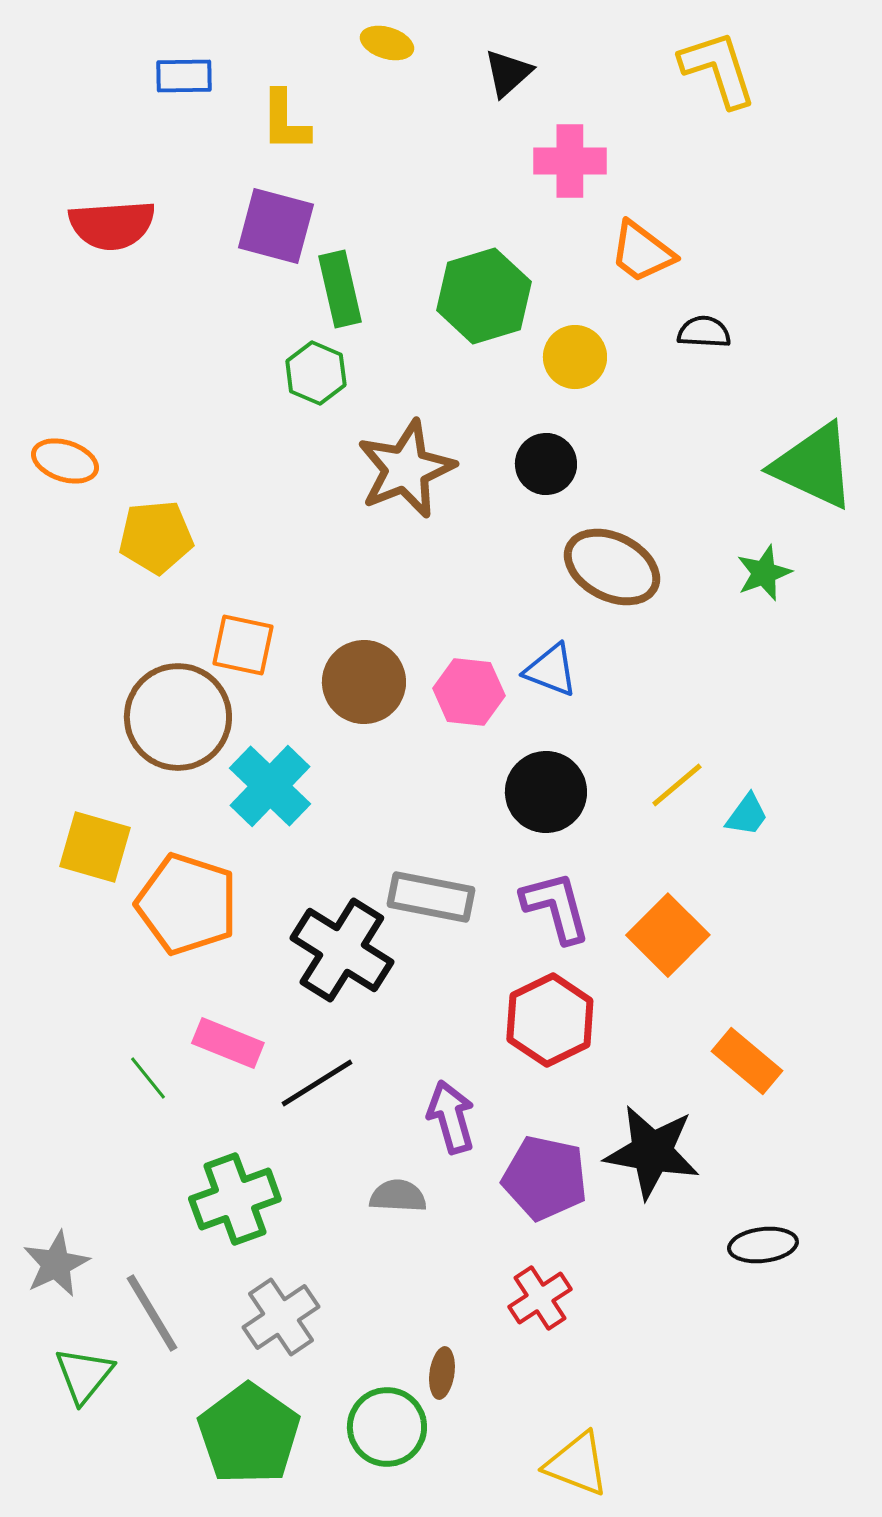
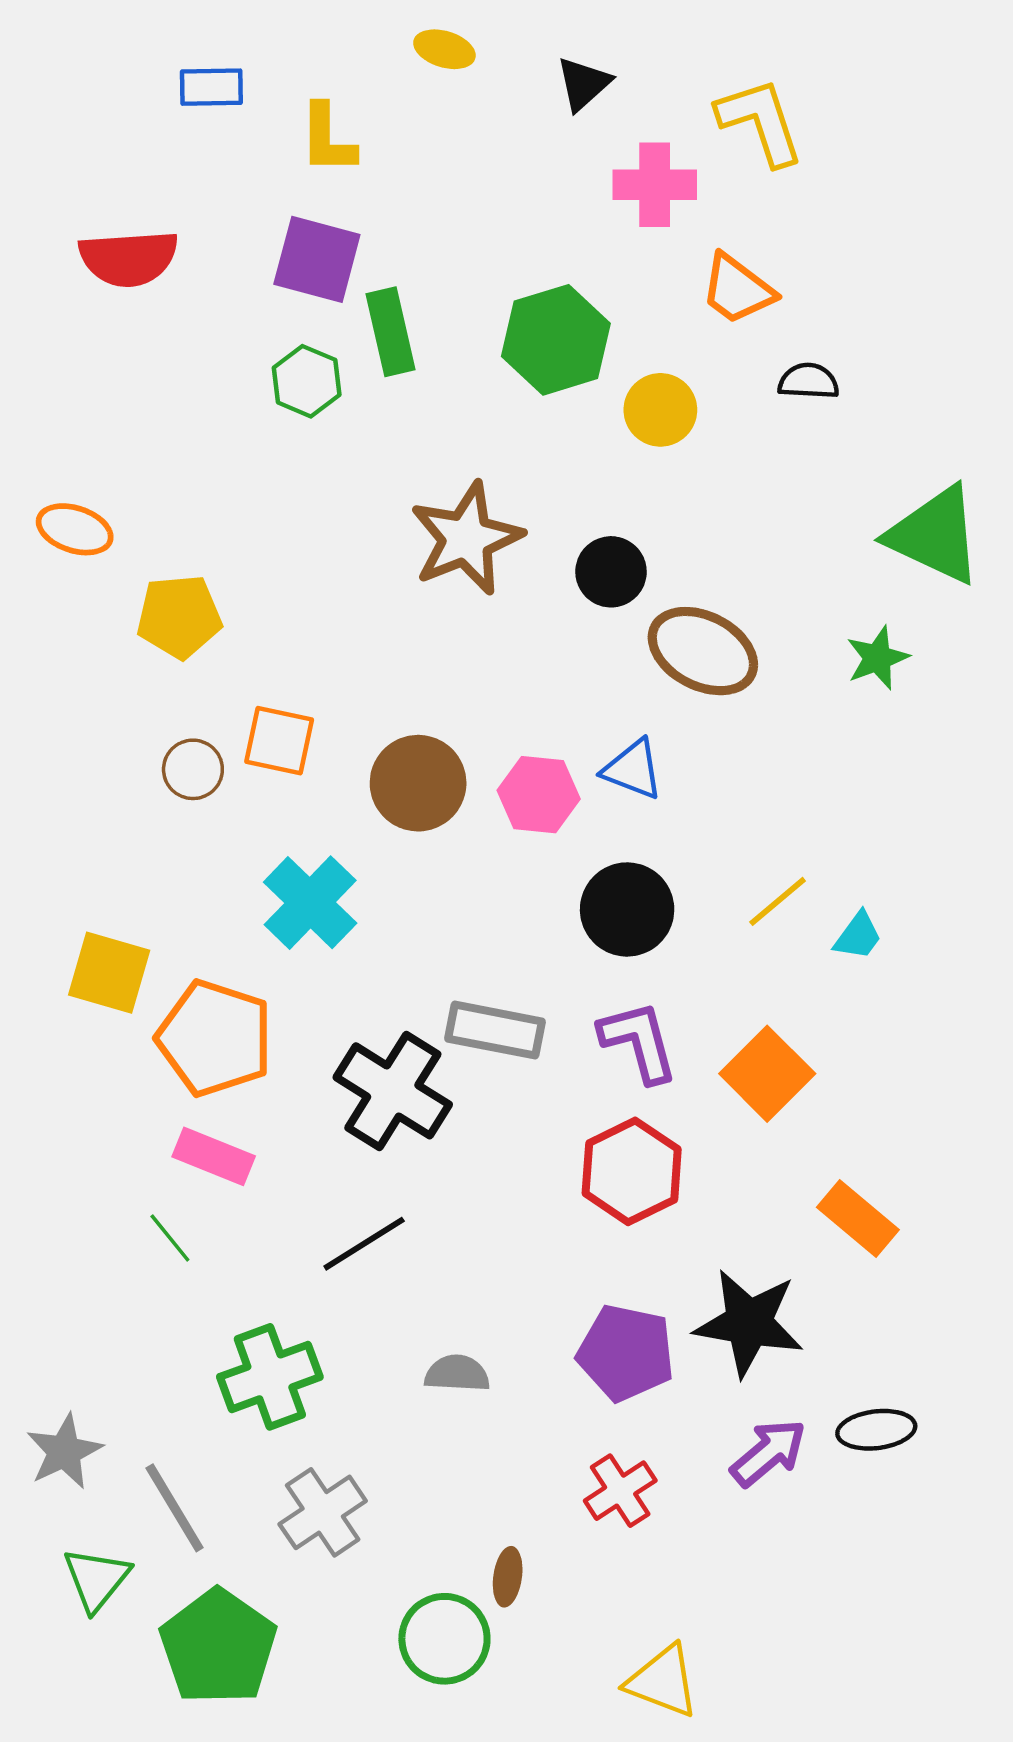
yellow L-shape: (718, 69) -> (760, 122), moved
green hexagon: (316, 373) -> (307, 381), moved
black circle: (546, 464) -> (611, 572), moved
brown circle: (178, 717) -> (193, 769), moved, size x0.5
pink rectangle: (228, 1043) -> (214, 1156), moved
purple arrow: (451, 1117) -> (768, 1453), moved, turned 66
green pentagon: (249, 1434) -> (218, 1647), moved

